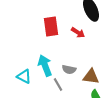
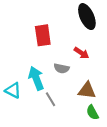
red arrow: (78, 32) -> (81, 53), moved
gray semicircle: (69, 70) -> (62, 68), moved

